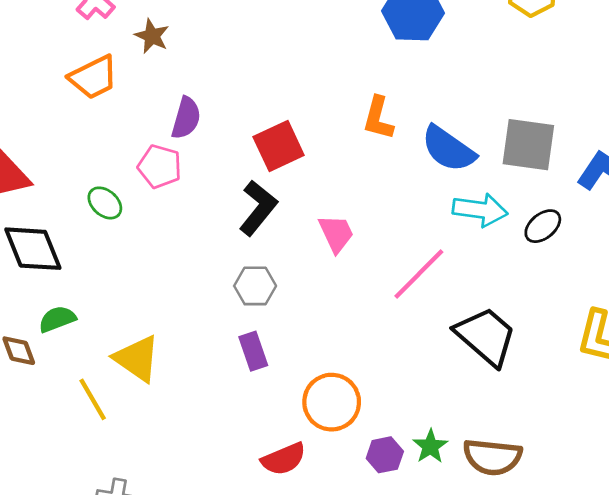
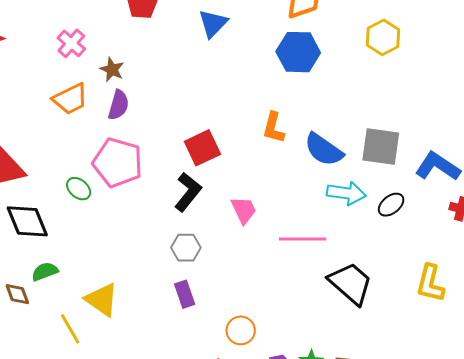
purple semicircle: (186, 118) -> (118, 105), moved
pink pentagon: (160, 166) -> (118, 163), size x1.6
pink line: (419, 274) -> (303, 239), turned 45
orange circle: (332, 402) -> (241, 330), size x0.7

